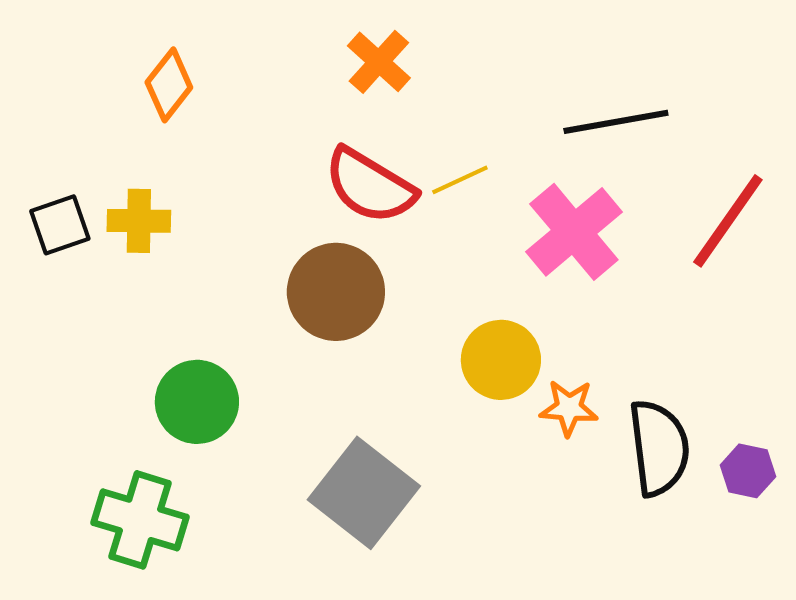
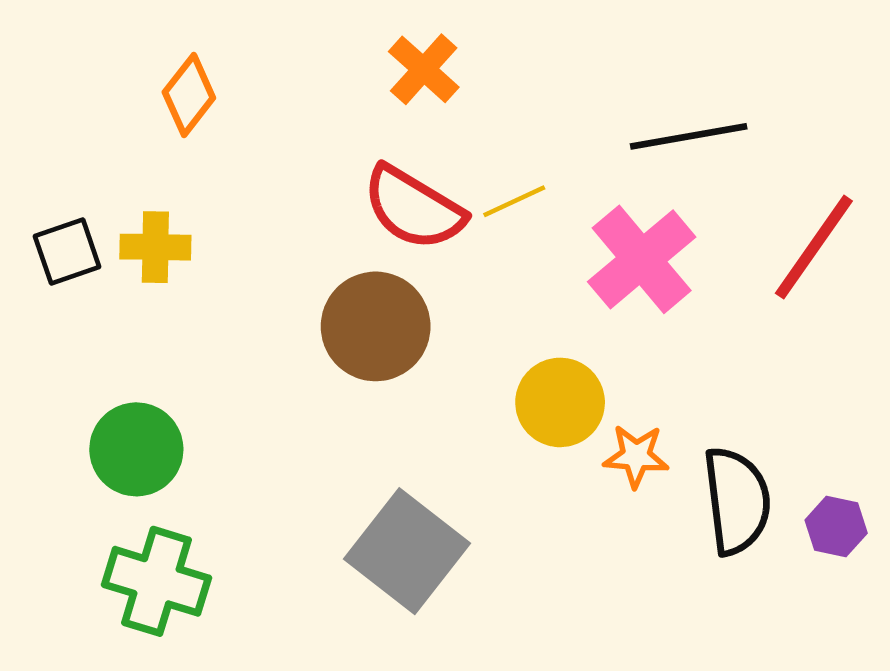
green circle: (197, 402) -> (136, 449), moved

